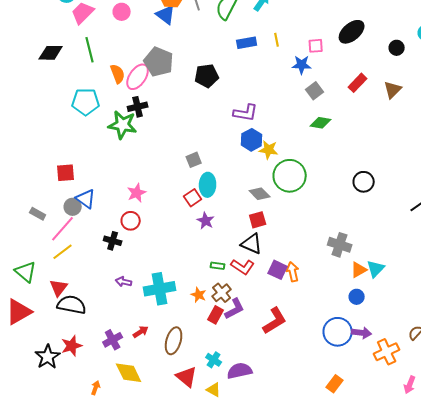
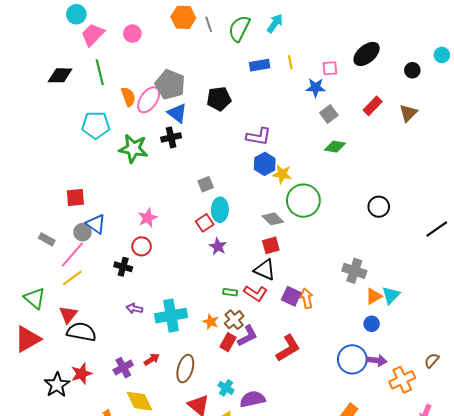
blue triangle: (166, 15) -> (177, 113), moved
black cross: (138, 107) -> (171, 137), moved

